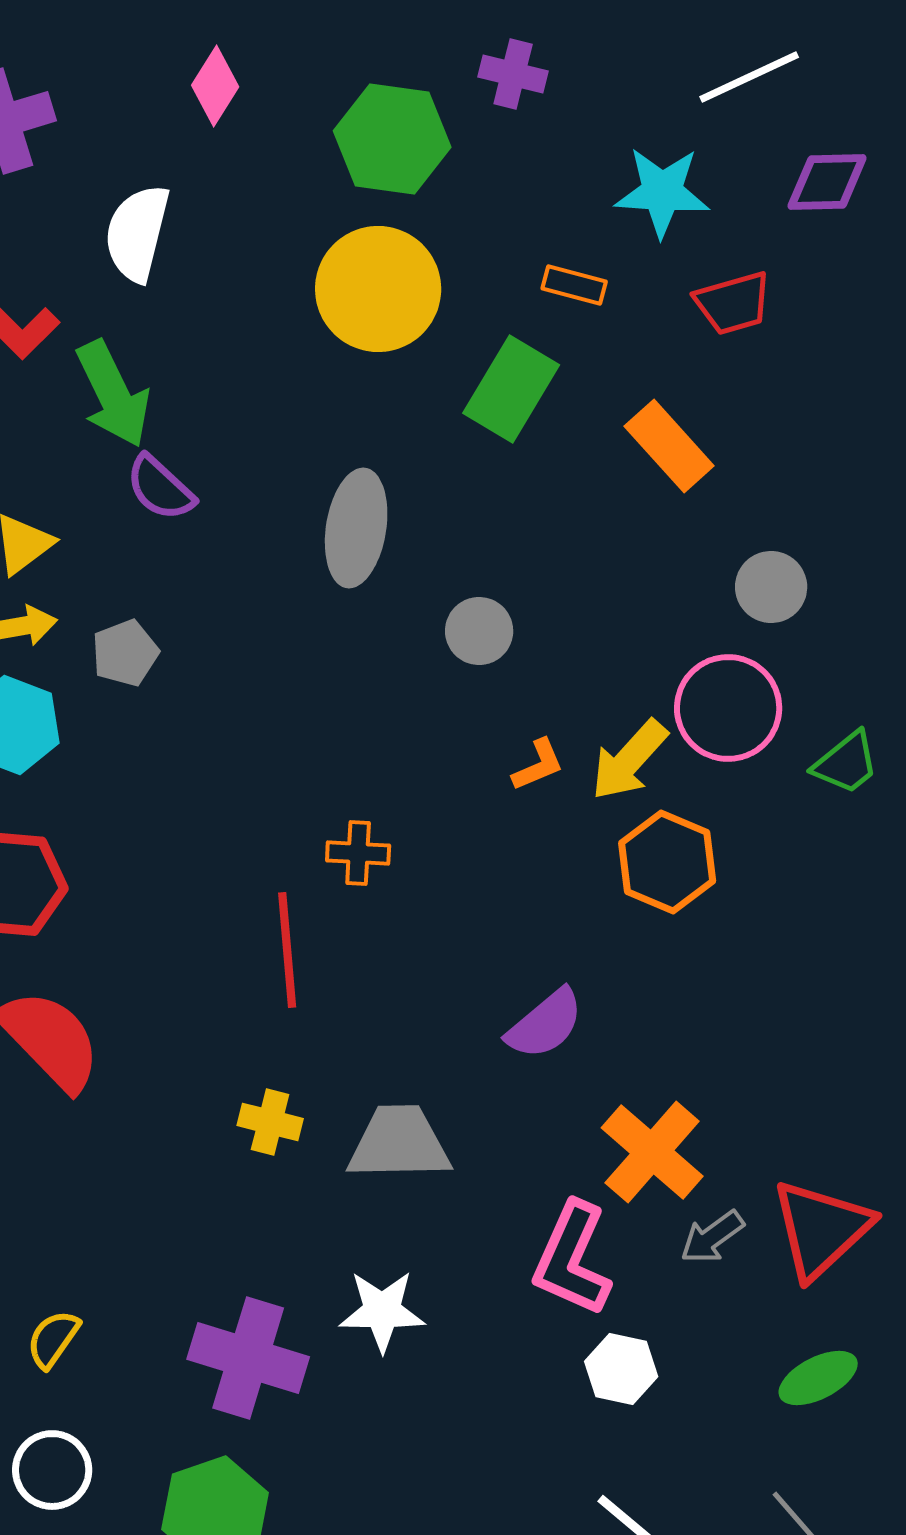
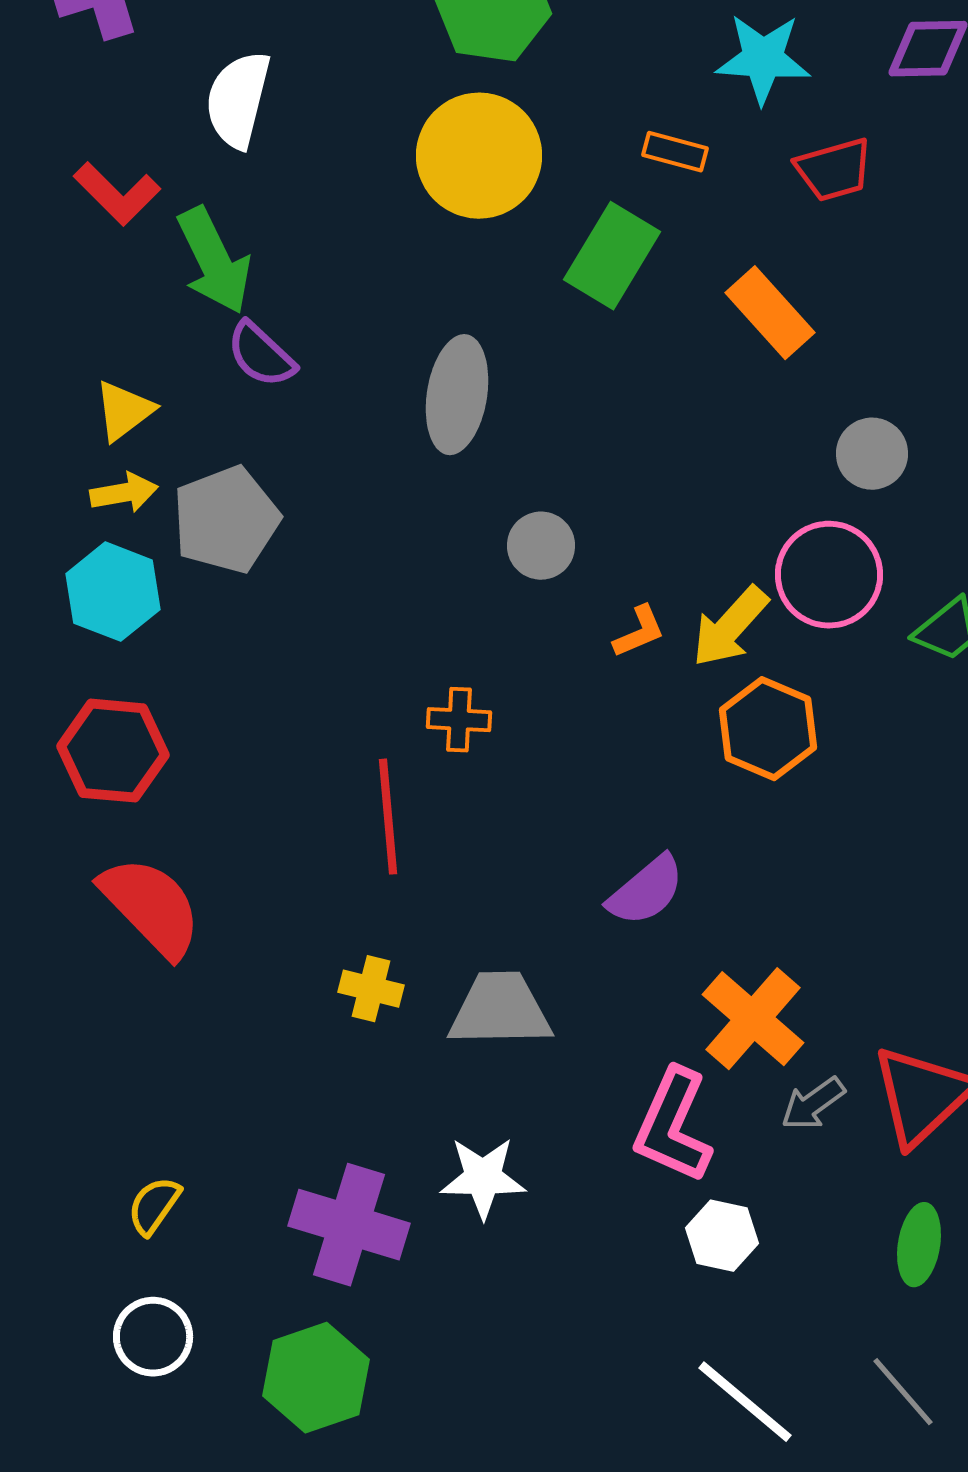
gray circle: (479, 631) -> (541, 546), moved
gray pentagon: (125, 653) -> (226, 520), size x1.6
green ellipse: (818, 1378) -> (919, 1245), turned -54

